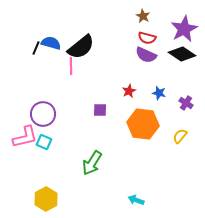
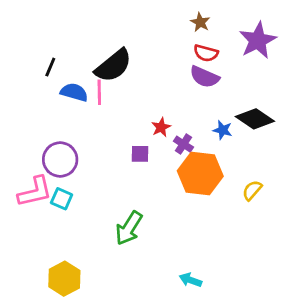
blue semicircle: (51, 43) -> (74, 92), moved
black diamond: (182, 54) -> (255, 119), moved
red star: (129, 91) -> (161, 127), moved
purple cross: (186, 103) -> (183, 144), moved

